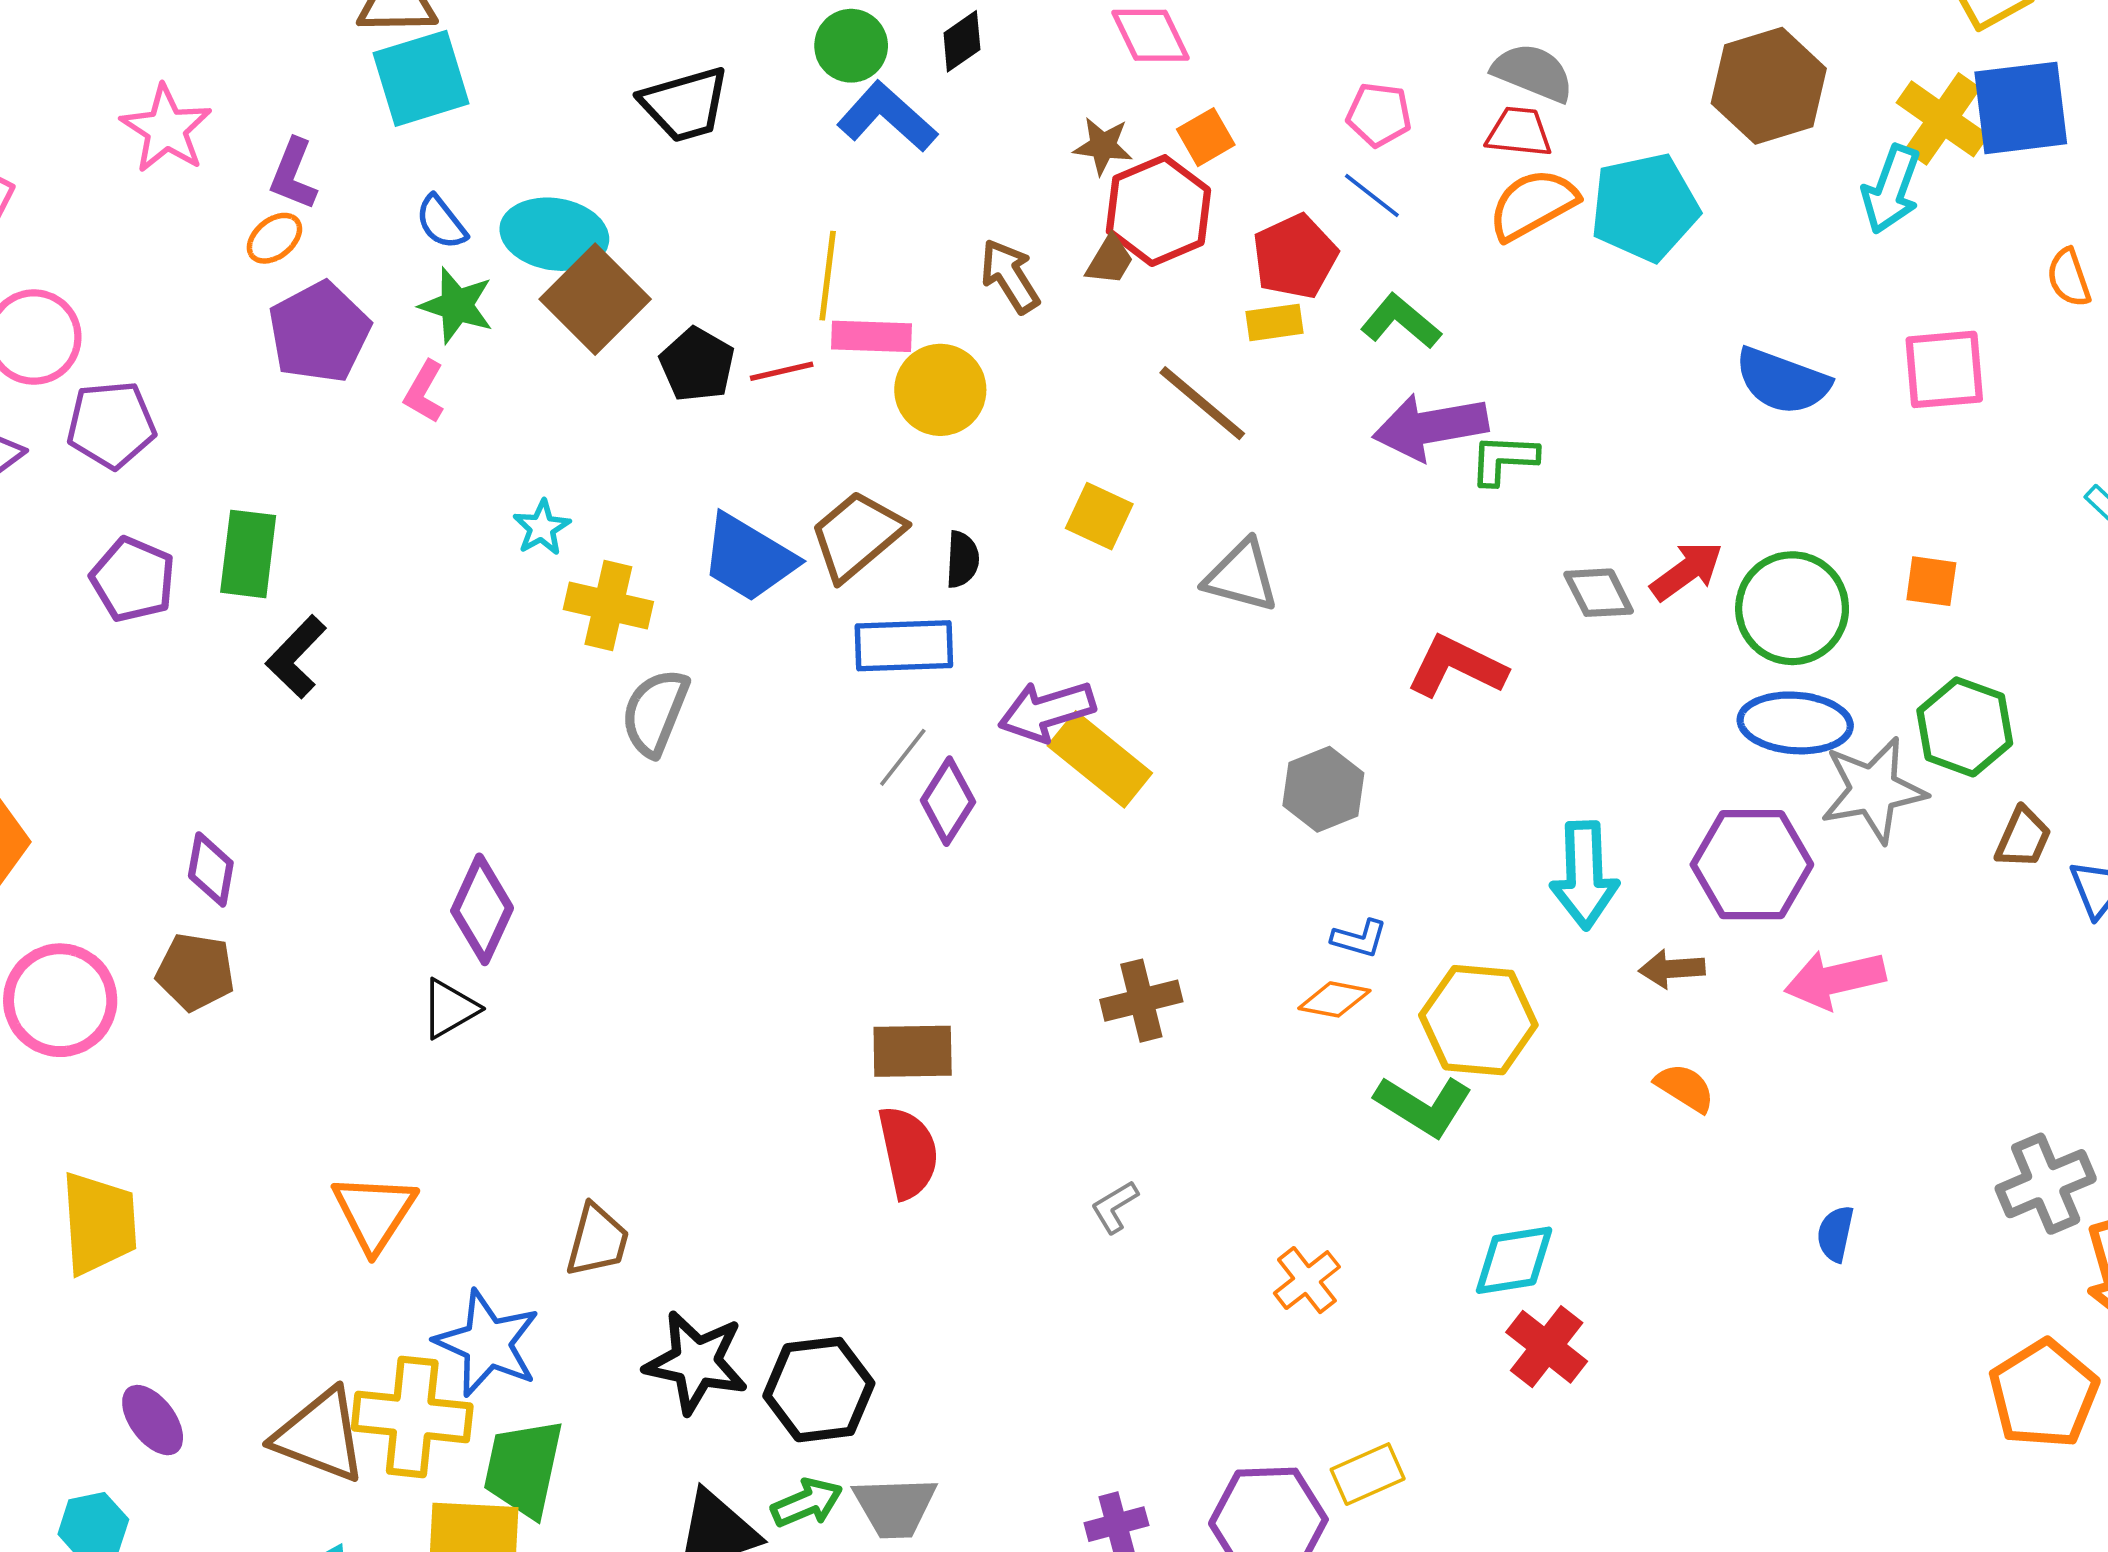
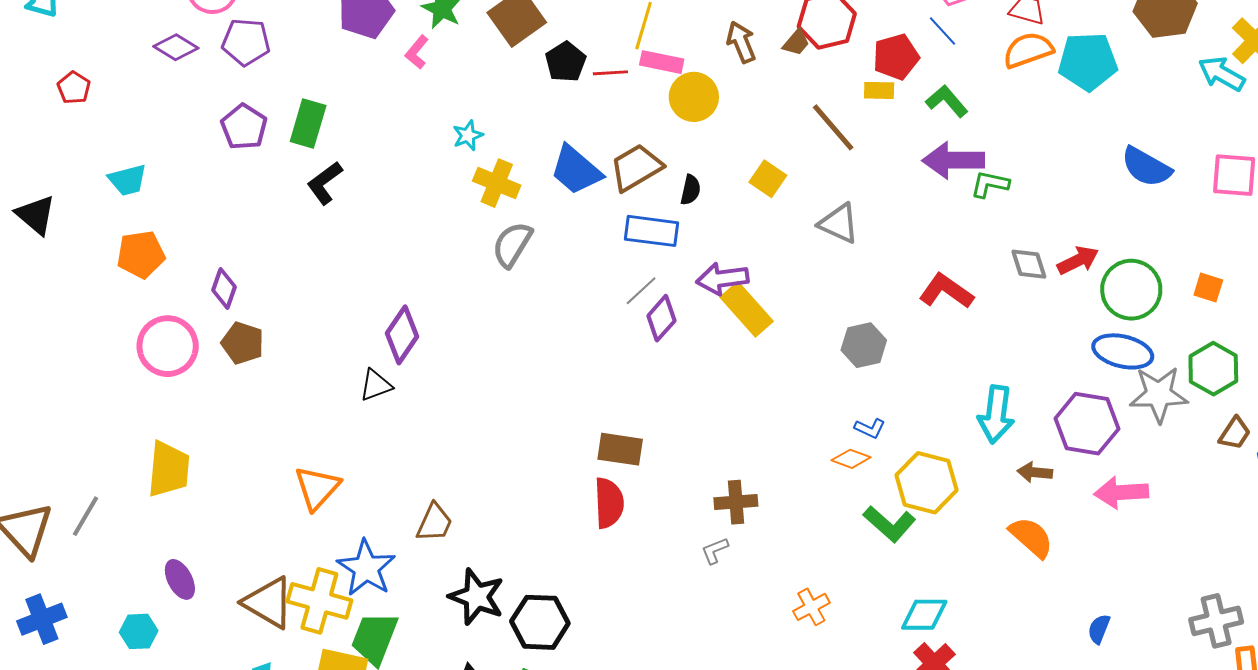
cyan arrow: (1891, 189) -> (1222, 74), turned 90
purple diamond: (211, 869) -> (224, 288), moved
brown cross: (1141, 1001) -> (736, 502), moved
orange semicircle: (1685, 1088) -> (1031, 537), size x1.4

